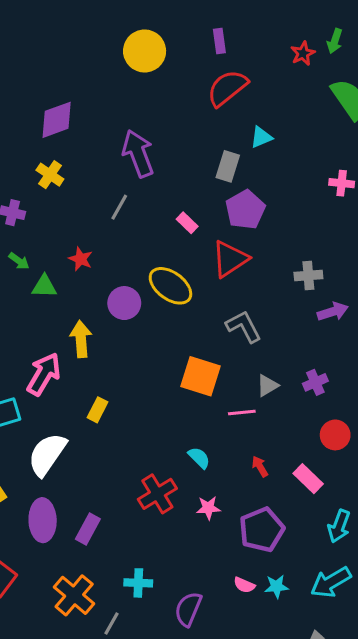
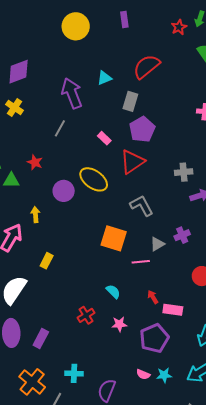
red semicircle: (227, 88) -> (146, 67), moved
cyan triangle: (261, 137) -> (104, 78), moved
yellow arrow: (81, 339) -> (35, 215), size x0.7
purple cross: (315, 382) -> (182, 235), moved
pink rectangle: (308, 479) -> (173, 310), moved, turned -36
red cross: (157, 494) -> (86, 315), size x0.7

